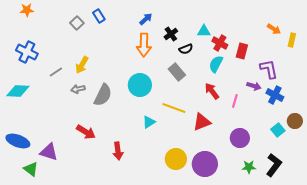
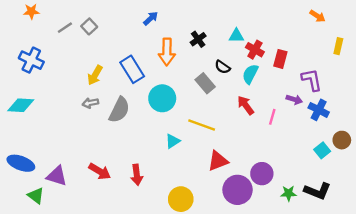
blue rectangle: (99, 16) -> (132, 69), moved, size x1.6
blue arrow: (146, 19) -> (151, 18), moved
orange arrow: (274, 29) -> (317, 16), moved
black semicircle: (186, 49) -> (222, 67), moved, turned 56
gray line: (56, 72) -> (65, 28), moved
red triangle: (202, 122) -> (218, 161), moved
red arrow: (86, 132) -> (100, 171), moved
purple circle: (240, 138) -> (262, 174), moved
yellow circle: (176, 159) -> (181, 199), moved
black L-shape: (274, 165) -> (317, 191), turned 75

